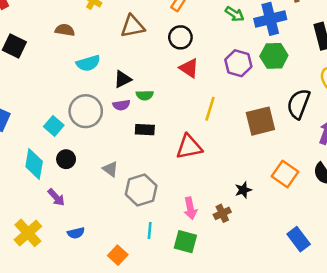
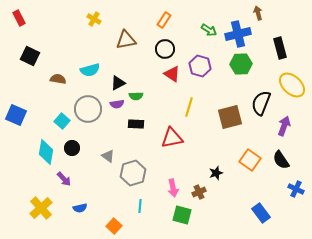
brown semicircle: (65, 30) -> (58, 79), moved
purple hexagon: (238, 63) -> (200, 66), moved
green square: (185, 242) -> (182, 215), moved

